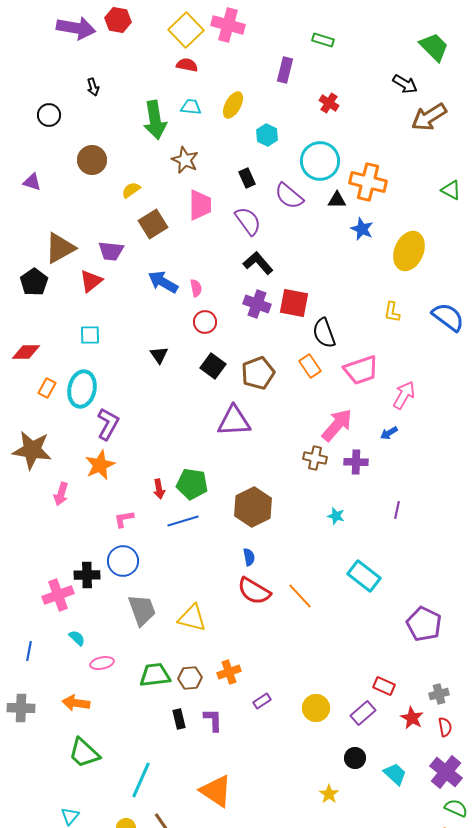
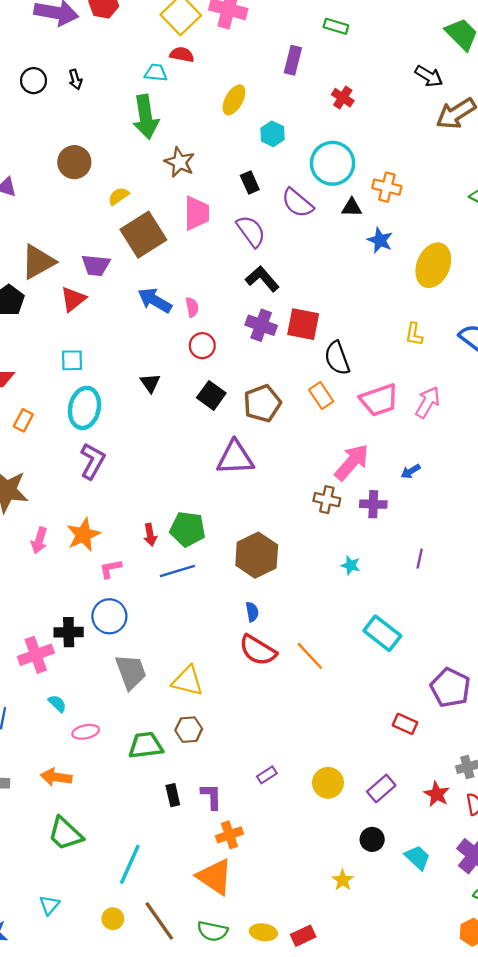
cyan trapezoid: (191, 107) -> (156, 73), moved
black circle: (49, 115) -> (34, 81), moved
orange cross: (368, 182) -> (387, 187), size x0.7
brown square: (153, 224) -> (143, 235), size x1.4
cyan ellipse: (82, 389) -> (84, 408), moved
pink arrow: (404, 395) -> (428, 402), moved
orange star: (100, 465) -> (83, 535), moved
orange cross: (229, 672) -> (229, 835), moved
brown hexagon: (190, 678) -> (189, 730), moved
red rectangle: (384, 686) -> (405, 724), moved

